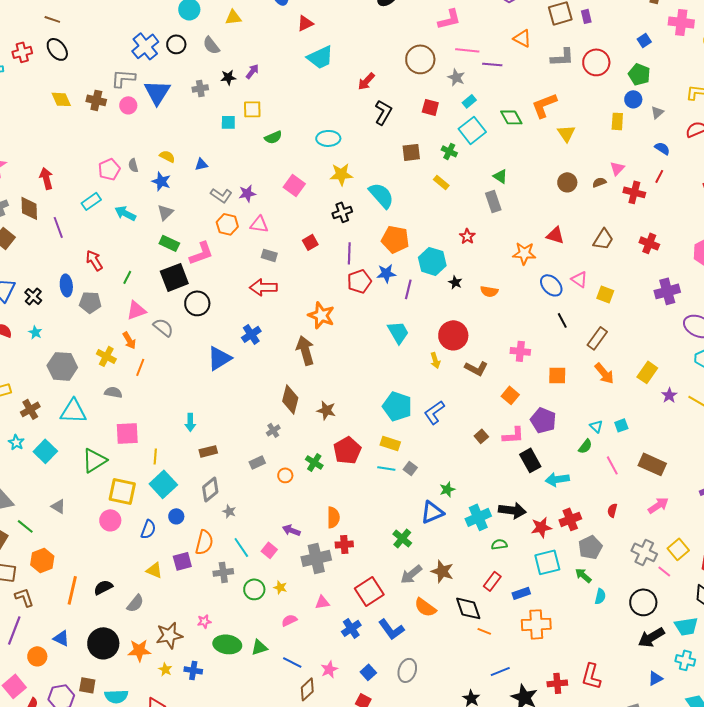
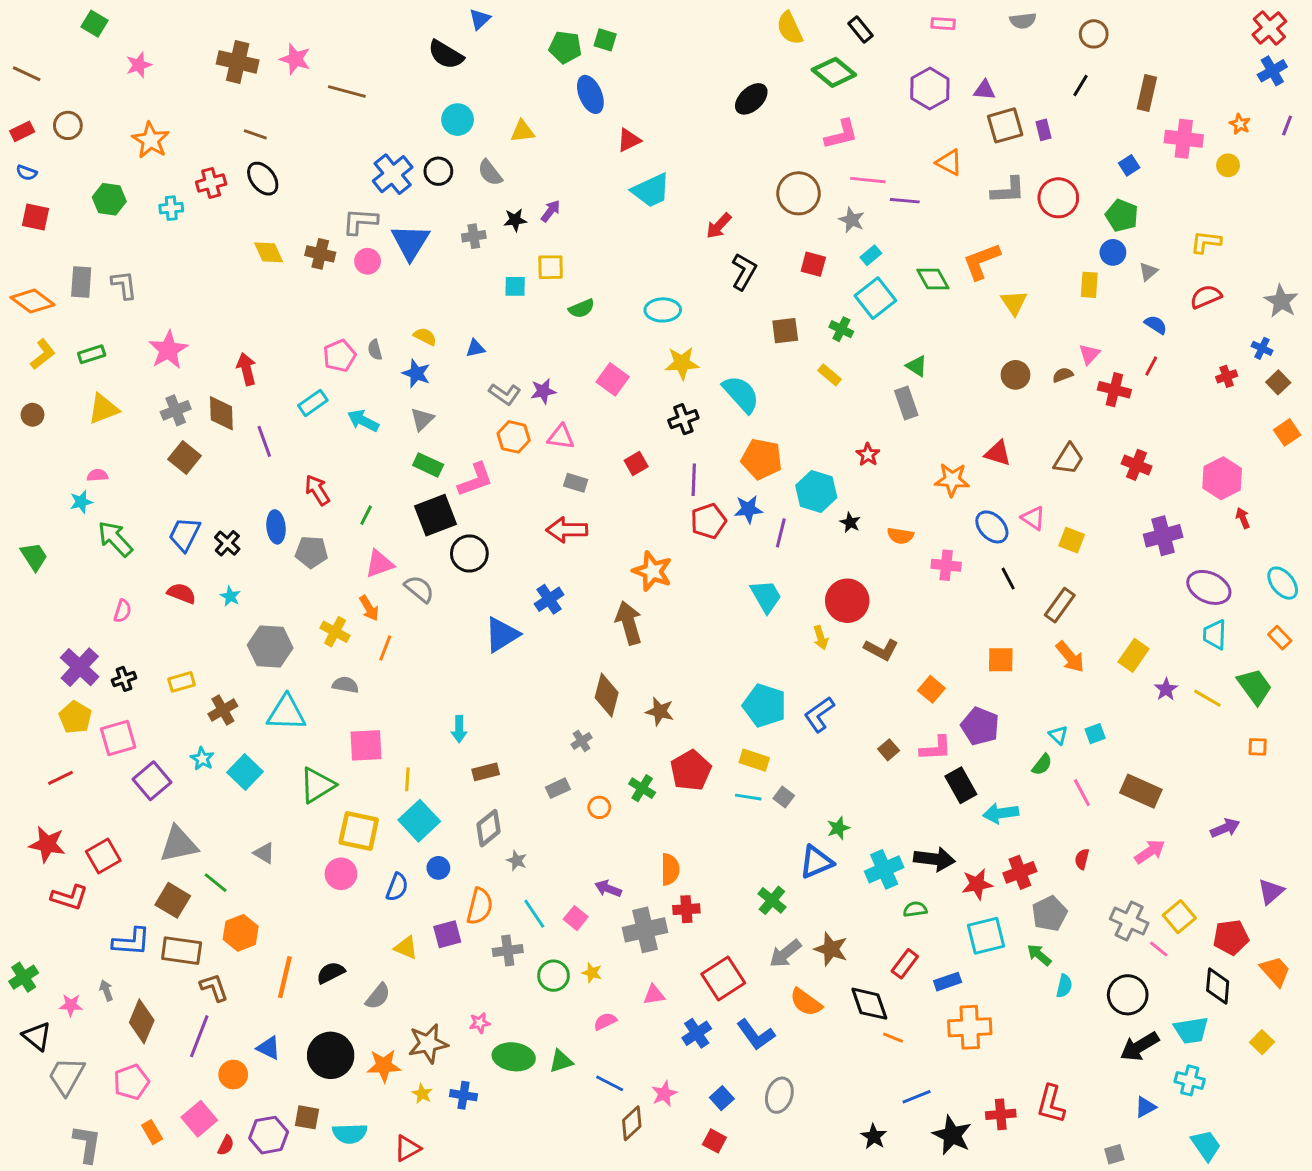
pink cross: (520, 351) -> (946, 565), moved

